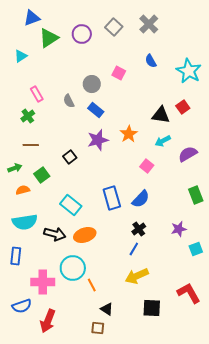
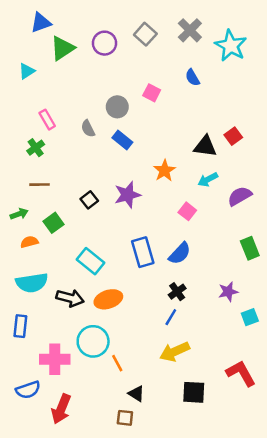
cyan star: (189, 71) -> (231, 46), moved
purple star: (98, 140) -> (127, 195), moved

